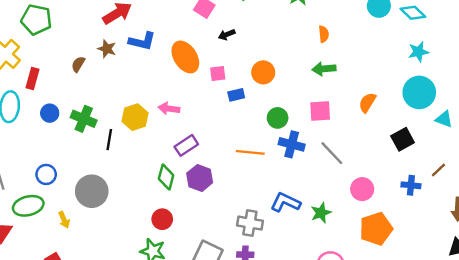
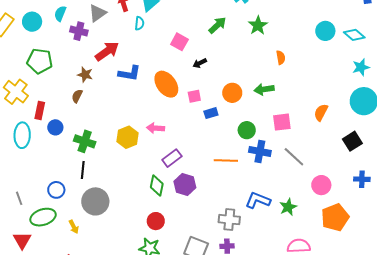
brown star: (107, 49) -> (85, 75), moved
green arrow: (324, 69) -> (264, 89), moved
blue circle: (50, 113) -> (55, 127), moved
black line: (109, 140) -> (83, 170), moved

